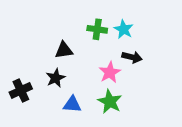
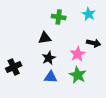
green cross: (97, 29) -> (59, 17), moved
cyan star: (124, 29) -> (89, 14), moved
black star: (56, 78) -> (49, 58), moved

